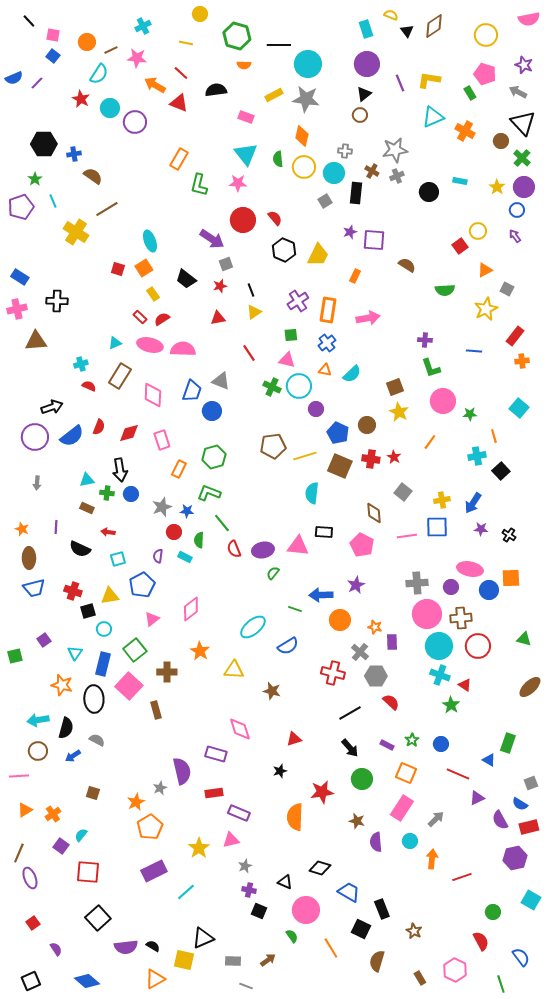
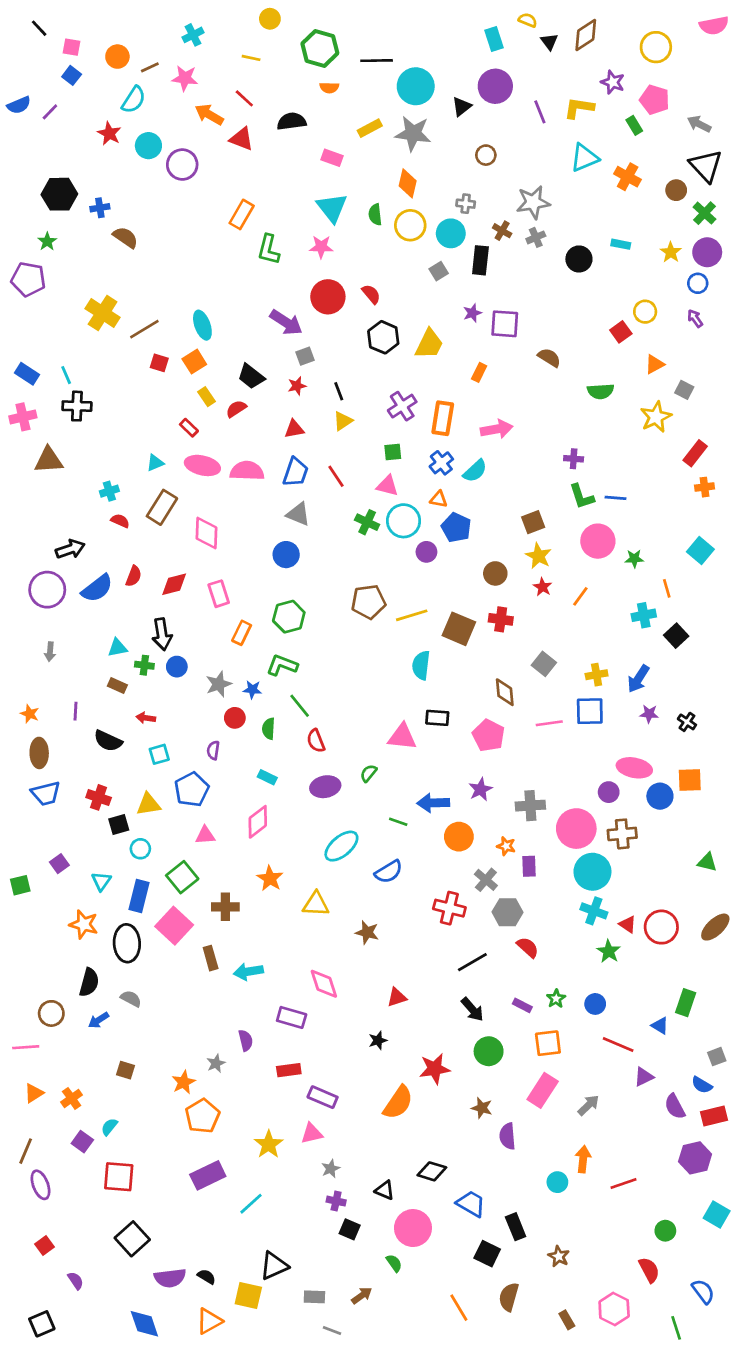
purple star: (524, 65) -> (613, 82), moved
black triangle: (364, 94) -> (462, 106), moved
cyan line: (53, 201) -> (66, 375), moved
purple pentagon: (21, 207) -> (28, 279), turned 30
brown line: (107, 209) -> (144, 329), moved
red semicircle: (162, 319) -> (236, 409), moved
blue line: (474, 351) -> (615, 498), moved
cyan semicircle: (352, 374) -> (475, 471), moved
blue trapezoid: (192, 391) -> (296, 472), moved
blue pentagon: (338, 433) -> (456, 528), moved
red star: (394, 457) -> (543, 587), moved
purple ellipse: (263, 550) -> (325, 787), moved
cyan rectangle: (185, 557) -> (267, 777), moved
gray cross: (417, 583) -> (530, 806), moved
pink triangle: (152, 619) -> (205, 835), turned 35
red circle: (478, 646) -> (661, 927), moved
cyan arrow: (38, 720) -> (248, 972), moved
purple semicircle: (182, 771) -> (246, 1040), size x0.6
orange square: (406, 773) -> (548, 1043), turned -30
orange semicircle: (295, 817) -> (398, 1102), turned -148
cyan circle: (410, 841) -> (557, 1182), moved
orange line: (331, 948) -> (459, 1308), moved
blue diamond: (87, 981) -> (144, 1324), moved, turned 30

